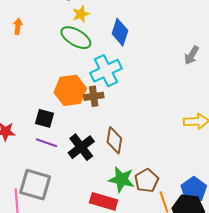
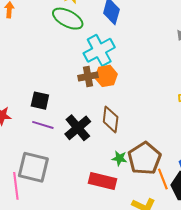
orange hexagon: (70, 90) -> (106, 76), moved, size x0.7
green star: (121, 179) -> (119, 158), size x0.6
brown pentagon: (147, 181) -> (144, 158), size x1.4

